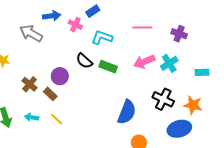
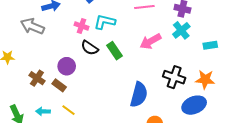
pink cross: (75, 25) -> (81, 26), moved
cyan cross: (169, 63) -> (181, 30), moved
green rectangle: (108, 67) -> (114, 51), turned 42

